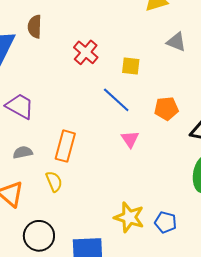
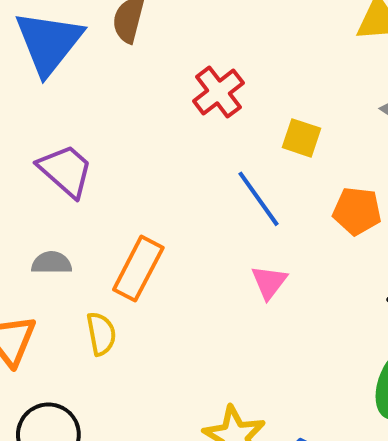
orange pentagon: (166, 109) -> (357, 211), moved

